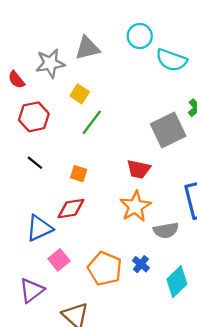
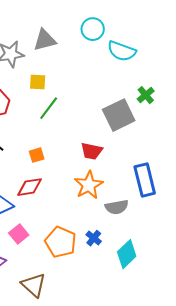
yellow square: (80, 94) -> (38, 82), turned -30
orange square: (79, 174) -> (37, 155), turned -35

